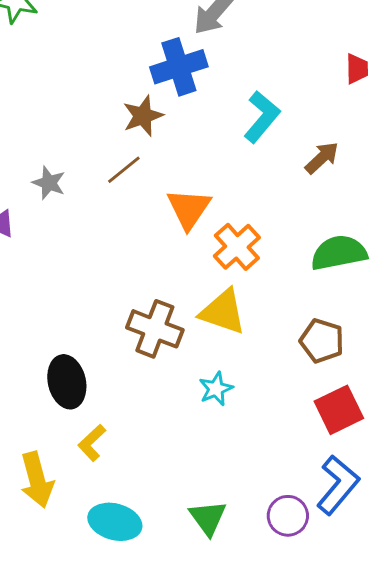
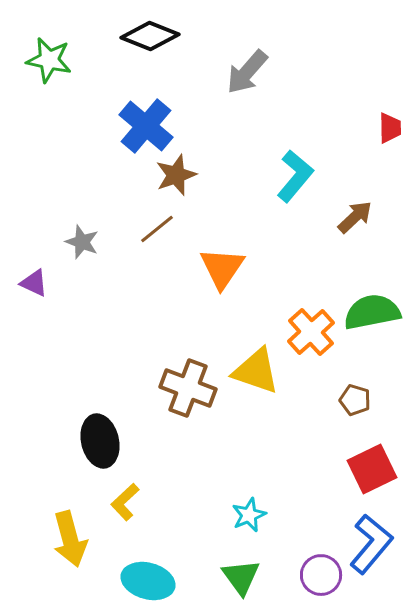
blue cross: (179, 67) -> (146, 126), moved, turned -32
orange cross: (237, 247) -> (311, 332), moved
brown pentagon: (322, 341) -> (355, 400), size x0.7
cyan star: (216, 389) -> (249, 515), moved

